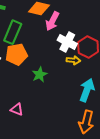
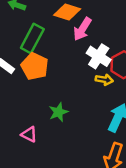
orange pentagon: (17, 54) -> (35, 66), turned 30
green star: (40, 75) -> (58, 112), moved

